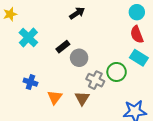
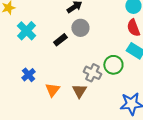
gray circle: (79, 58) -> (80, 28), moved
blue cross: (30, 82) -> (28, 75), turned 32

